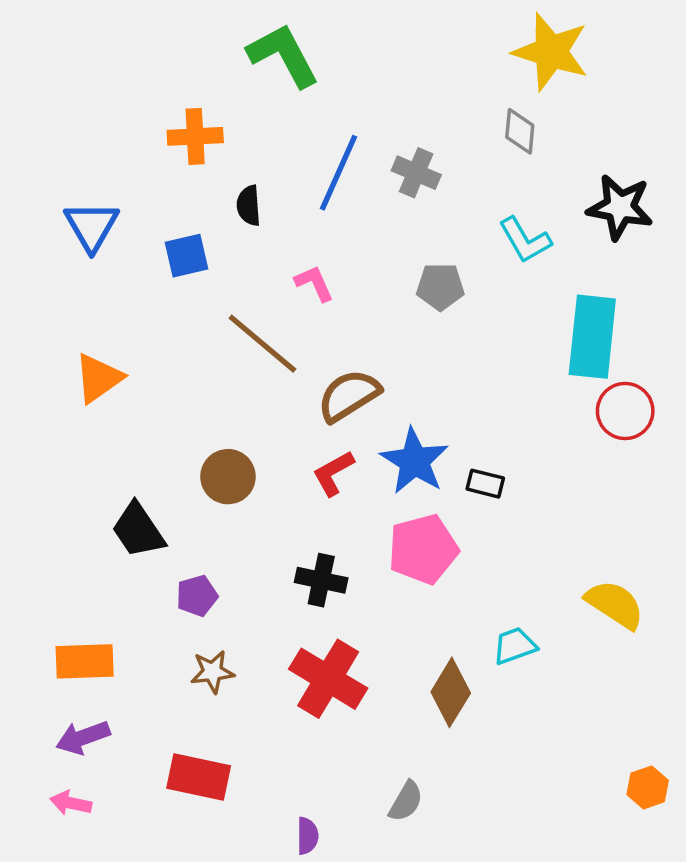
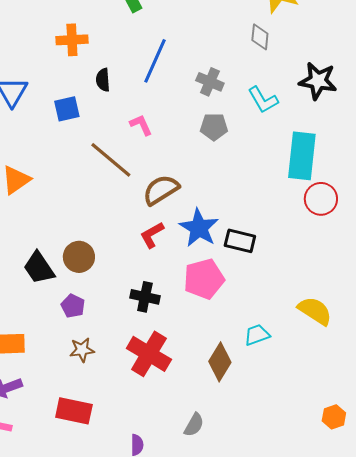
gray cross: (416, 173) -> (210, 82), moved
brown circle: (228, 477) -> (79, 257), moved
black rectangle: (485, 484) -> (240, 241), size x1.4
purple pentagon: (197, 596) -> (73, 306), turned -30

